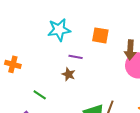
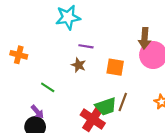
orange square: (100, 35) -> (115, 67), moved

